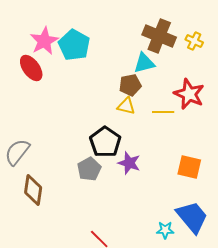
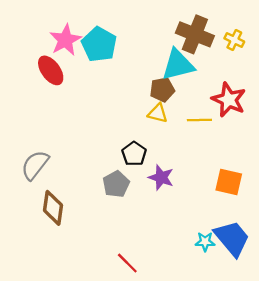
cyan triangle: (144, 63) -> (178, 65), size x1.4
black pentagon: (105, 142) -> (134, 154), size x0.7
cyan star: (165, 230) -> (205, 242), moved

